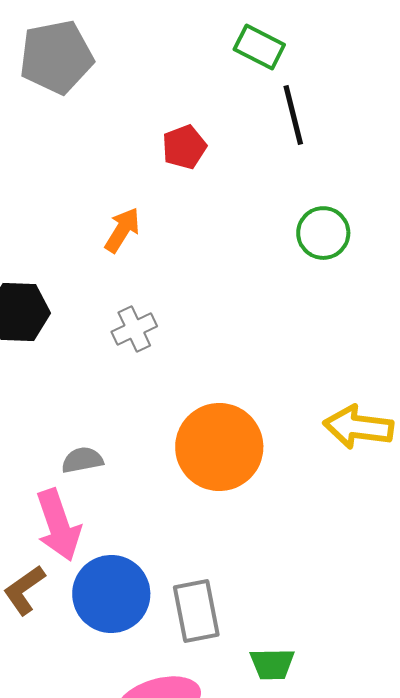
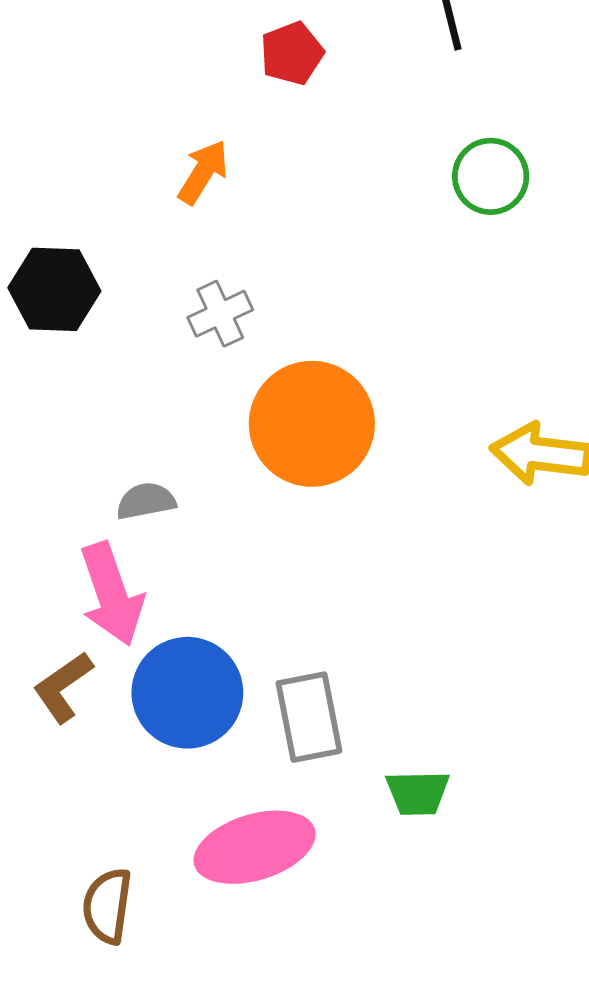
orange circle: (219, 447) -> (312, 424), moved

